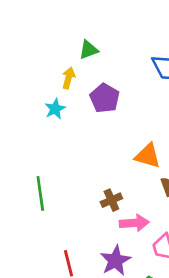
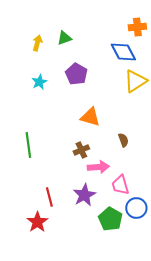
yellow arrow: (68, 78) -> (37, 43), moved
orange triangle: (148, 156) -> (90, 117), moved

